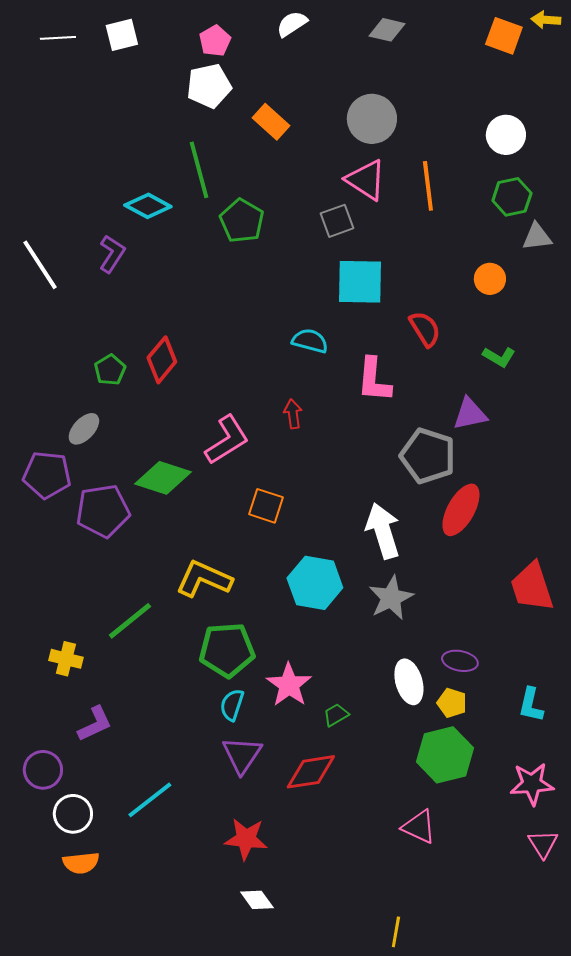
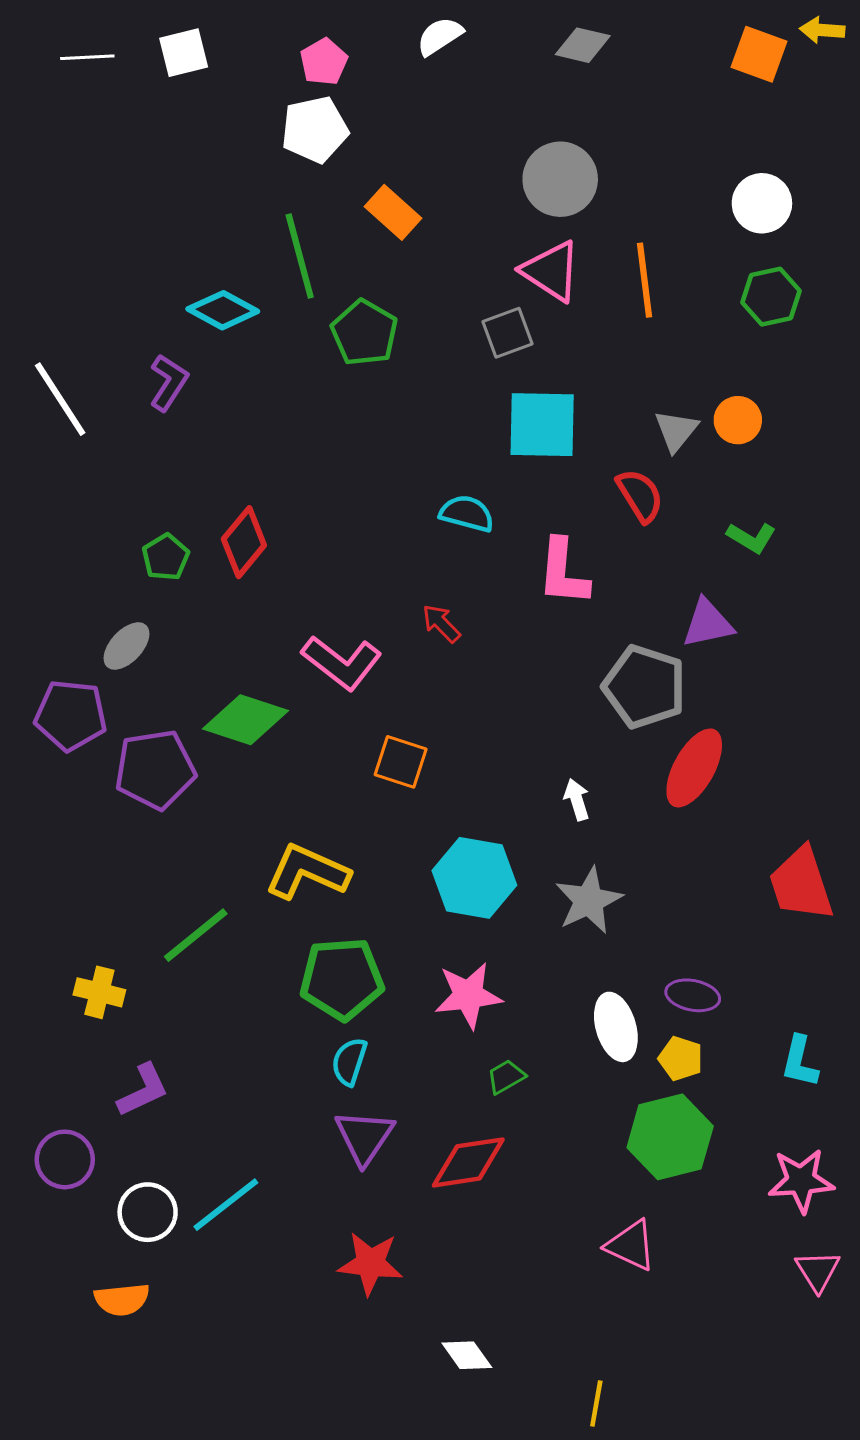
orange rectangle: (271, 122) -> (393, 212), moved
gray triangle: (537, 237) -> (676, 431), moved, turned -44
red arrow: (293, 414) -> (441, 623), turned -36
pink L-shape: (227, 440) -> (342, 663), turned 70
white arrow: (383, 531) -> (577, 800), size x0.5
pink star: (289, 685) -> (468, 995), moved, turned 30
white circle: (73, 814) -> (148, 1212), moved
white diamond: (257, 900) -> (467, 1355), moved

